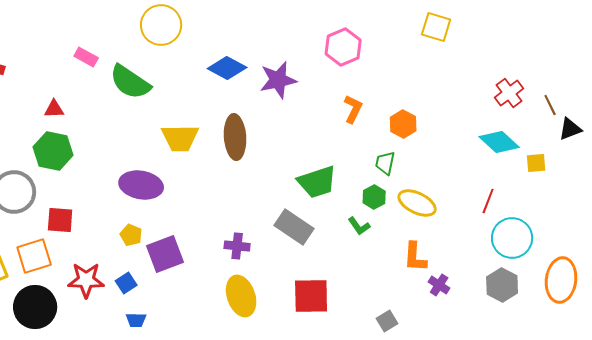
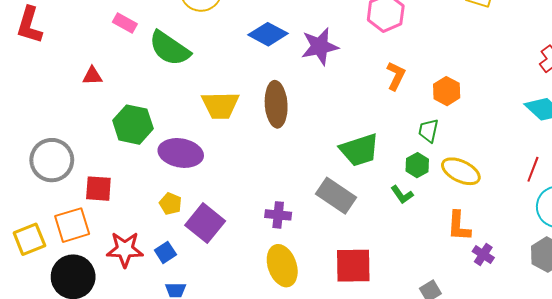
green hexagon: (53, 151) -> (133, 125), moved
purple square: (165, 254) -> (205, 223), turned -30

